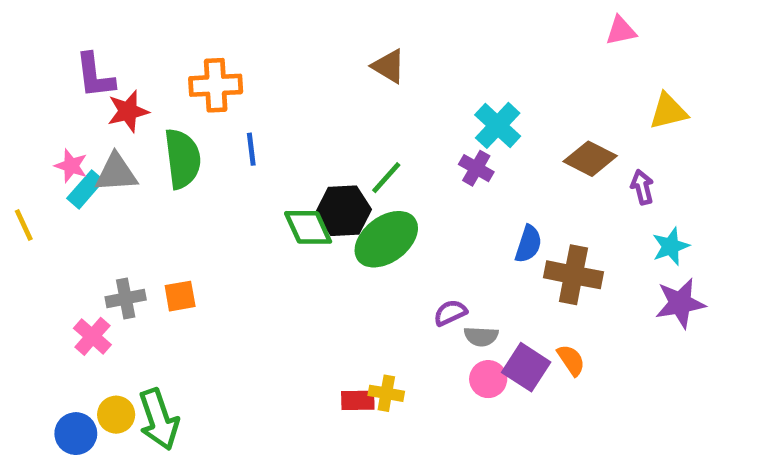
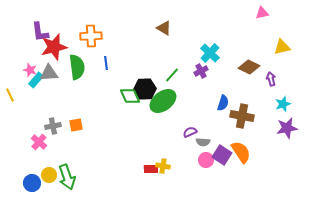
red star: (128, 111) -> (54, 47), size x1.5
purple cross: (476, 168) -> (201, 71), turned 32
green line: (386, 178) -> (172, 75), moved
orange semicircle: (571, 360) -> (241, 152), size x1.6

